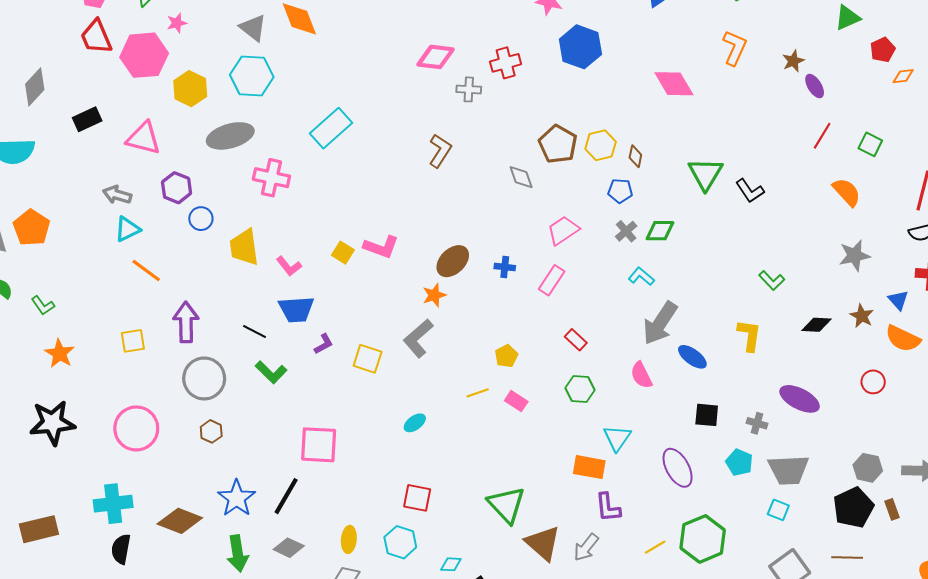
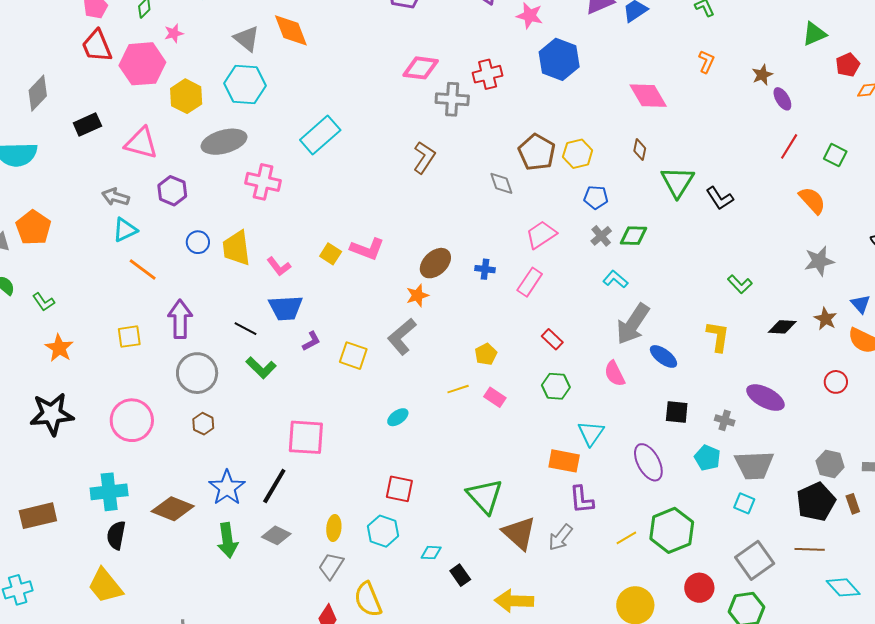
orange L-shape: (735, 48) -> (706, 62), size x0.7
gray cross: (469, 89) -> (452, 99), size x1.4
brown diamond: (635, 156) -> (640, 150), moved
blue circle: (201, 219) -> (198, 242), moved

